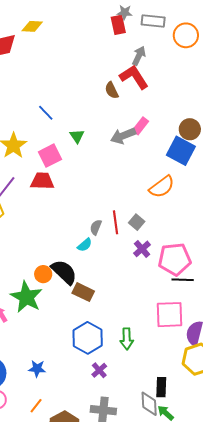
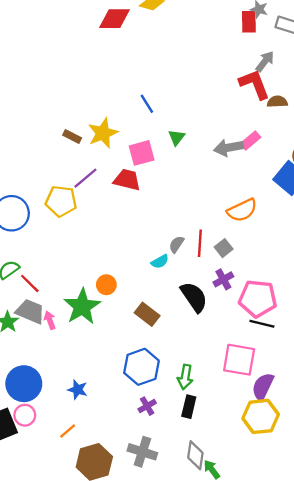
brown semicircle: (112, 90) -> (277, 102), moved, turned 102
orange semicircle: (162, 187) -> (242, 210), moved
black semicircle: (64, 272) -> (194, 297), moved
black rectangle: (161, 387) -> (189, 407), moved

